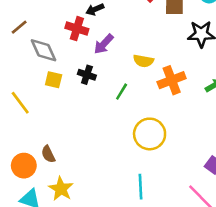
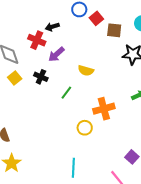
yellow square: (54, 80) -> (15, 78), turned 32
orange cross: (172, 80) -> (104, 109), moved
yellow circle: (150, 134) -> (85, 128), size x0.6

